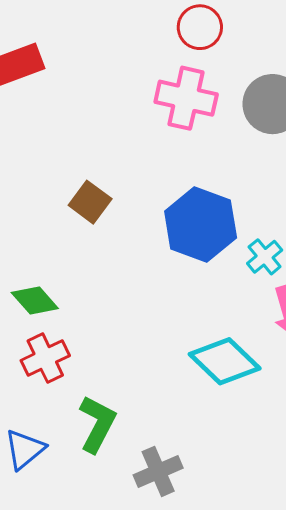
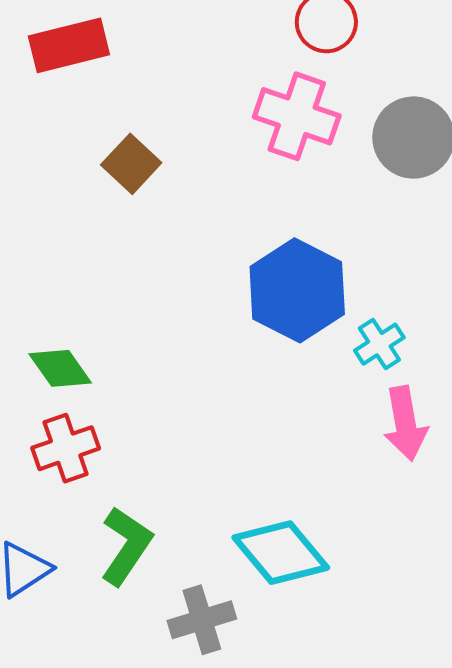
brown square: (90, 202) -> (131, 164), moved
cyan diamond: (225, 361) -> (281, 553), moved

